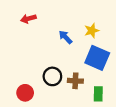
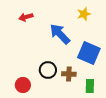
yellow star: (92, 31) -> (84, 14), moved
blue arrow: (66, 37) -> (60, 34), size x1.6

